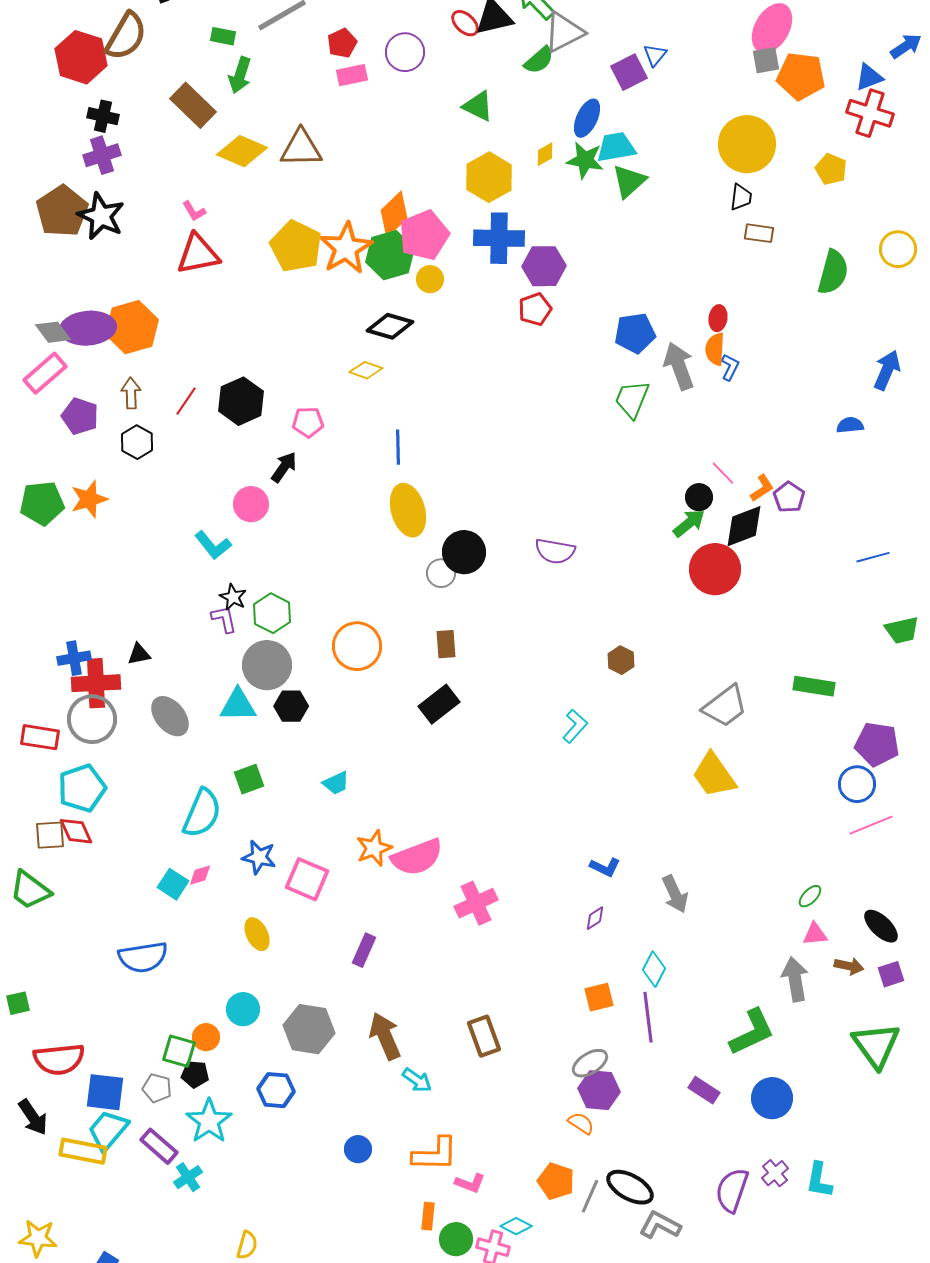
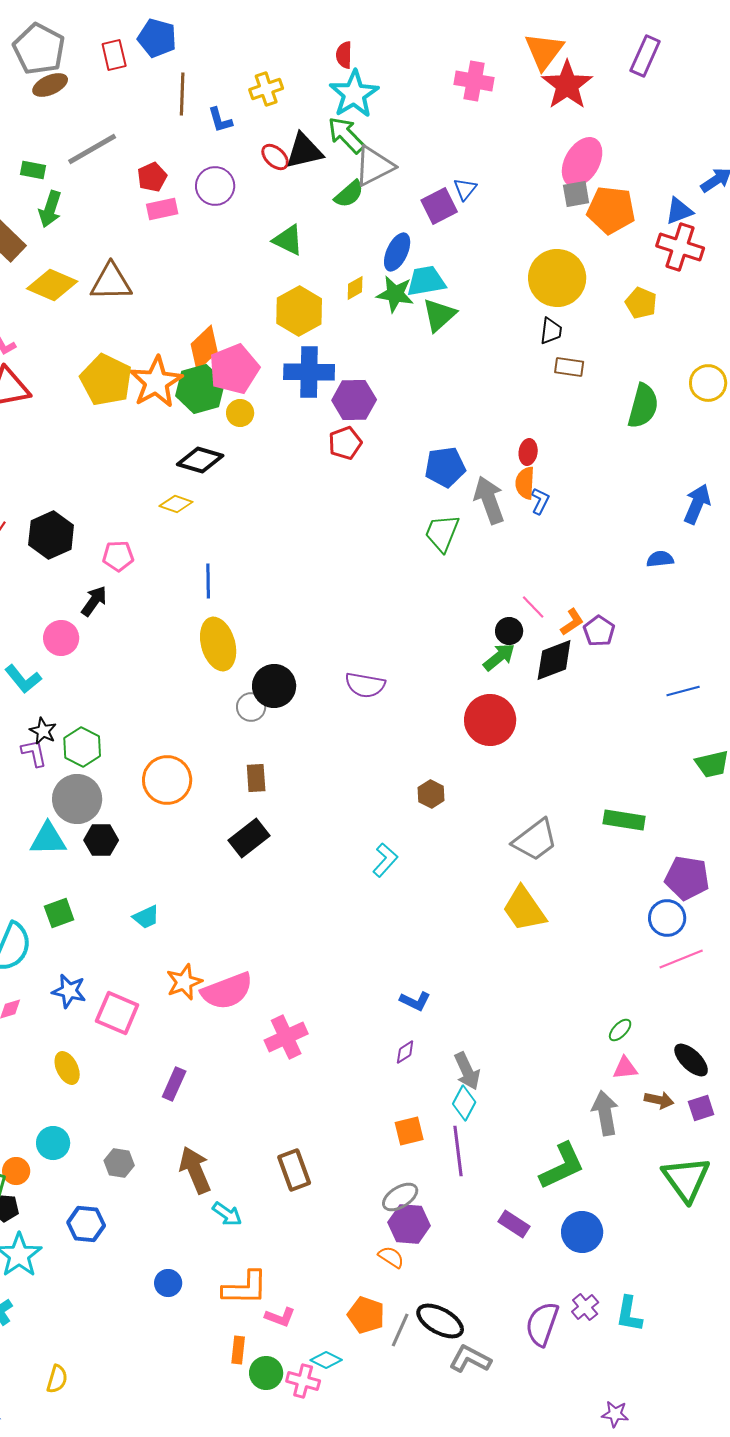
red circle: (715, 569) -> (490, 720), moved
gray arrow: (675, 894) -> (467, 1071), moved
gray hexagon: (309, 1029) -> (119, 1163), size x0.6

